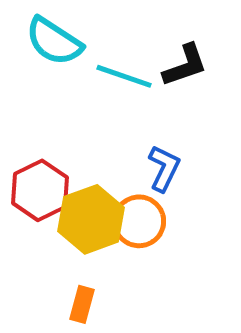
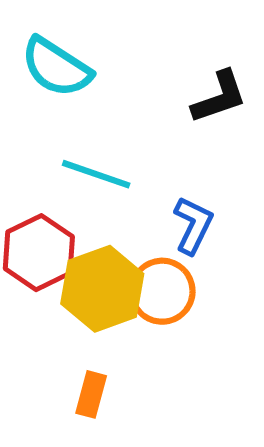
cyan line: (124, 76) -> (96, 174), moved

